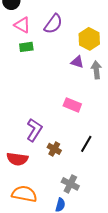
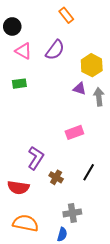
green rectangle: (26, 47) -> (19, 84), moved
pink rectangle: (72, 105) -> (74, 132), turned -42
gray cross: (70, 184) -> (72, 213), turned -36

